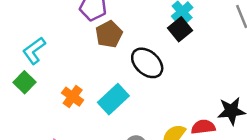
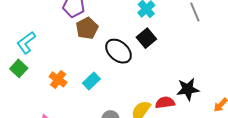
black square: (180, 29) -> (146, 38), moved
cyan rectangle: (113, 99) -> (91, 81), size x0.7

